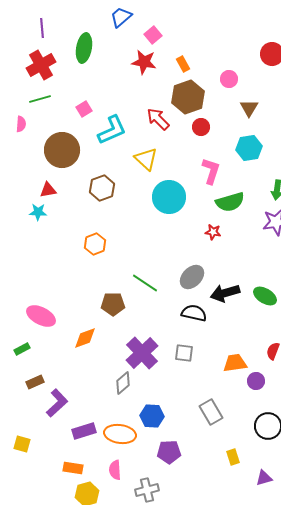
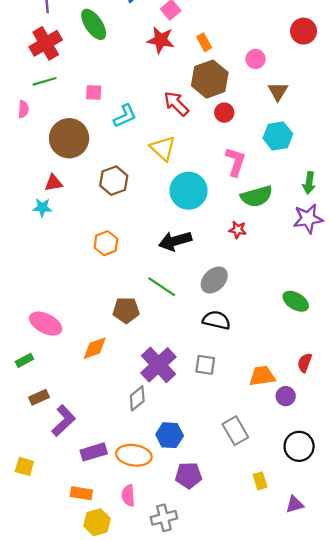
green ellipse: (84, 48) -> (94, 24), turned -44
pink square: (84, 109) -> (94, 92), turned 35
cyan L-shape: (112, 130) -> (125, 116), size x0.7
black arrow: (225, 293) -> (175, 241), moved

